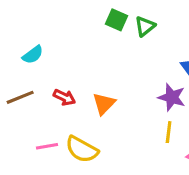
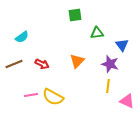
green square: (116, 20) -> (75, 15), turned -32
green triangle: (145, 26) -> (97, 33), moved, turned 32
orange triangle: (104, 104) -> (77, 61), moved

